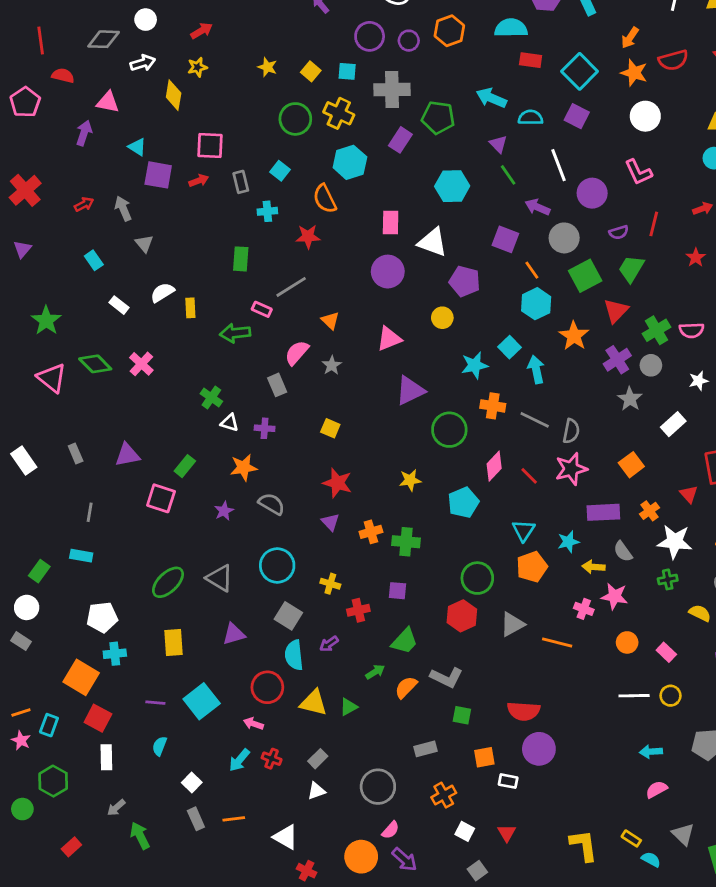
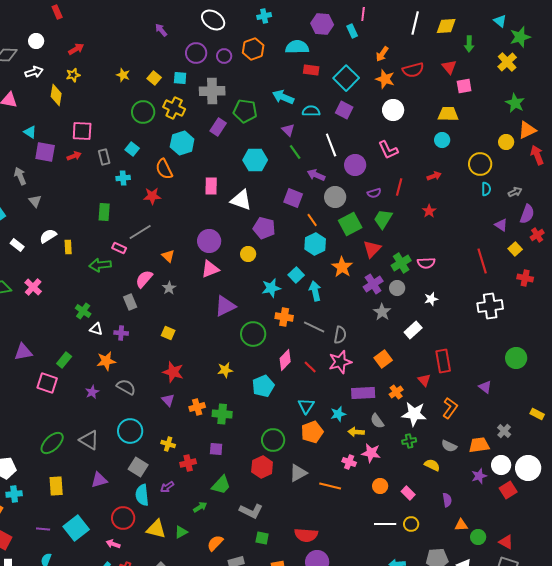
purple circle: (388, 272) -> (209, 241), moved
orange semicircle: (406, 687) -> (215, 543), moved

